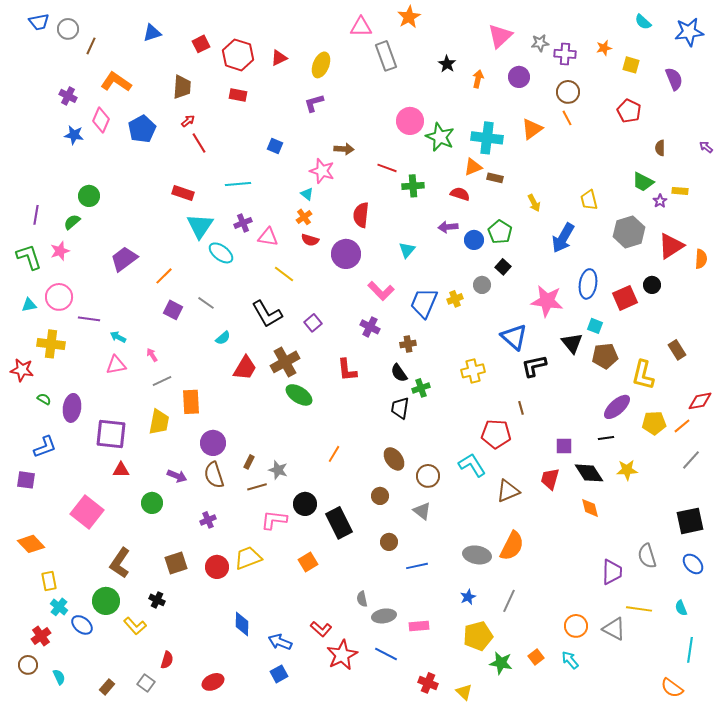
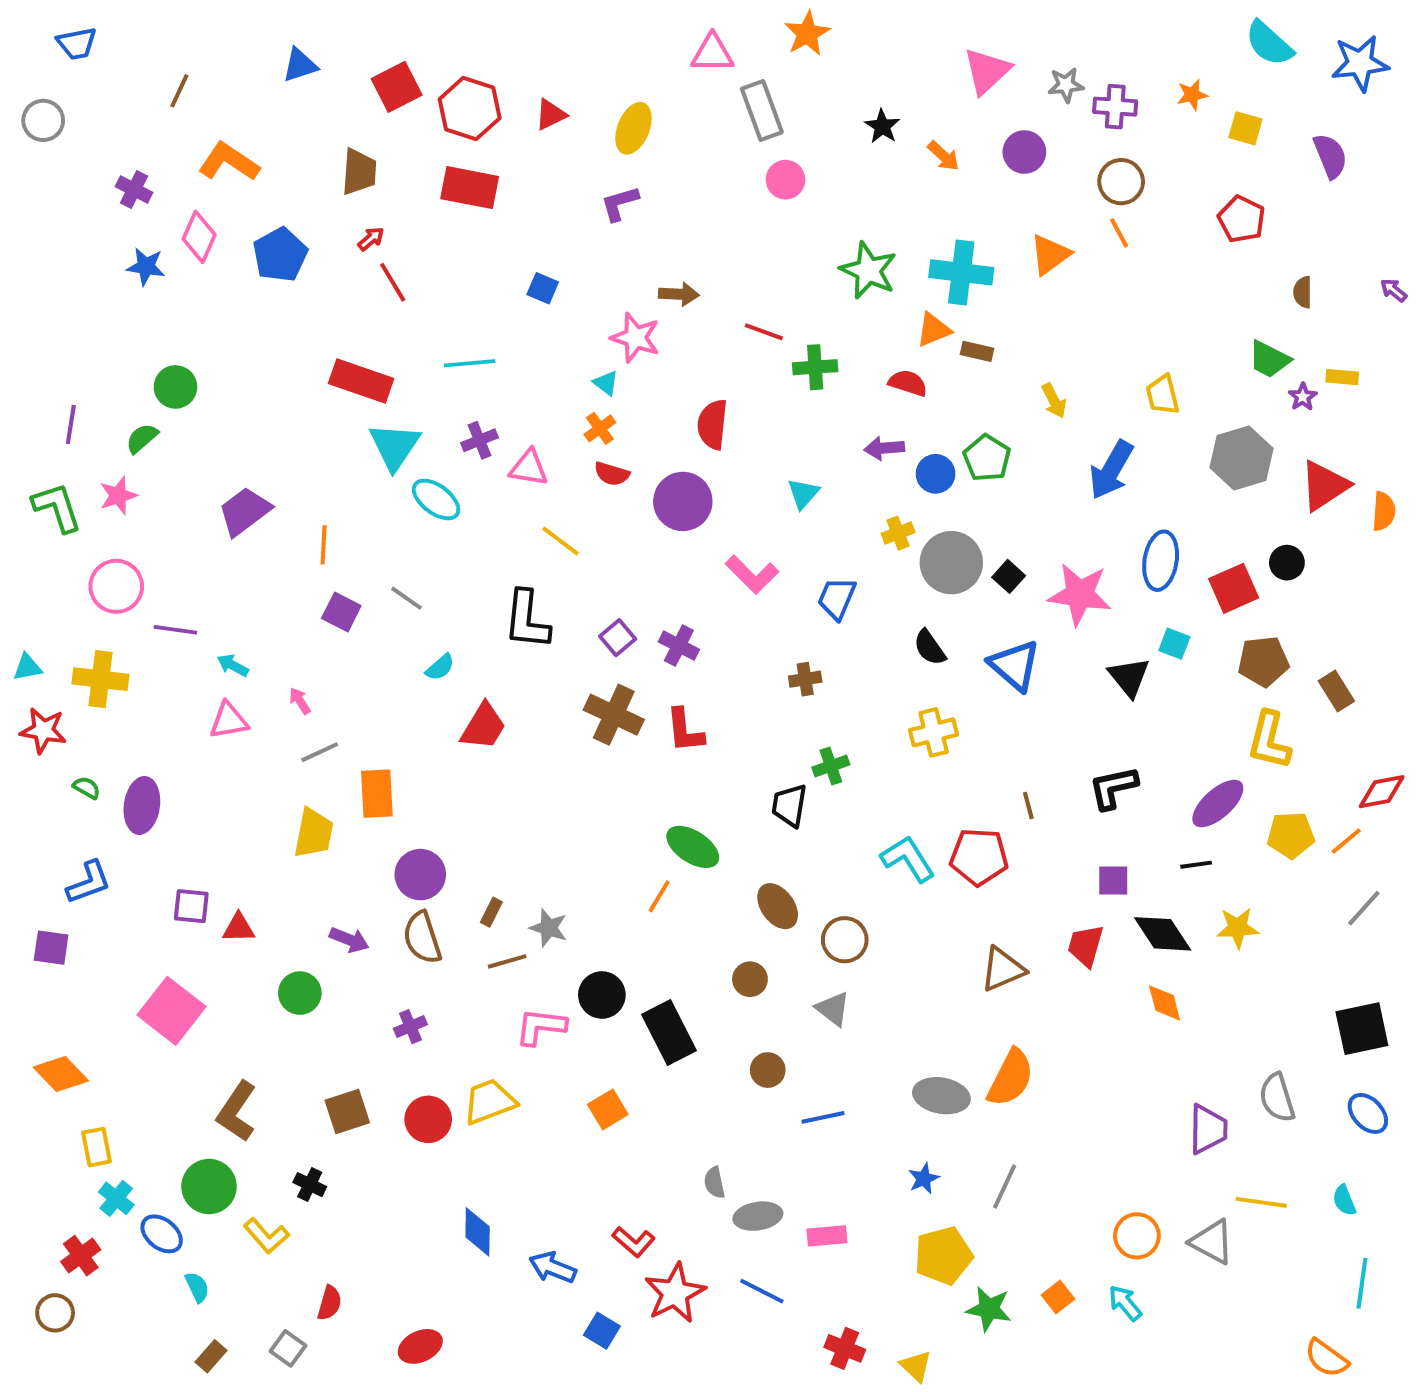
cyan semicircle: (643, 22) -> (1269, 43), size x1.5
gray circle: (68, 29) -> (43, 120), moved
red square: (201, 44) -> (397, 87), size x1.4
orange arrow: (478, 79) -> (943, 156), turned 120
red rectangle: (238, 95) -> (470, 188), size x1.6
pink circle: (410, 121) -> (785, 180), moved, size x0.7
red rectangle: (183, 193) -> (361, 381), size x1.4
black square: (503, 267) -> (1009, 576), moved
orange line: (164, 276) -> (324, 545), turned -42
gray circle: (482, 285) -> (951, 563), size x1.8
yellow cross: (455, 299) -> (898, 533), moved
blue trapezoid: (424, 303) -> (837, 598), size x0.7
cyan triangle: (29, 305) -> (27, 667), moved
black L-shape: (267, 314) -> (527, 620), turned 36
purple cross: (370, 327) -> (679, 646), moved
brown pentagon: (605, 356) -> (1263, 661), moved
brown cross: (285, 362) -> (614, 715), moved, turned -36
black L-shape: (534, 366) -> (1113, 788), moved
black semicircle: (399, 373) -> (930, 648), moved
green ellipse: (299, 395) -> (693, 847), moved
purple square: (111, 434) -> (191, 906), moved, size x0.6
cyan L-shape: (472, 465) -> (908, 859), moved
blue square: (279, 674) -> (602, 1331), moved, turned -30
cyan semicircle: (59, 677) -> (197, 1287), moved

